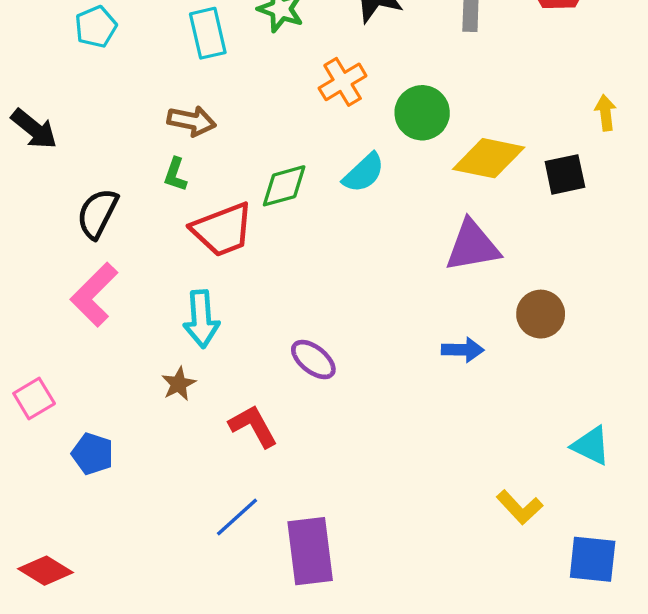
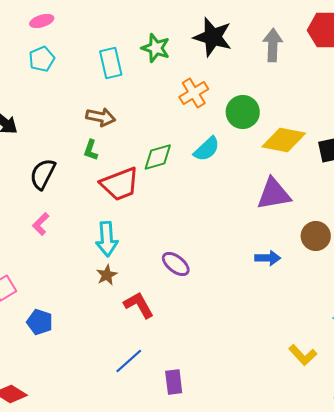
pink L-shape: (94, 295) -> (41, 224), size x0.6
brown star: (179, 384) -> (107, 275), moved
purple rectangle: (310, 551) -> (174, 382), size x0.6

